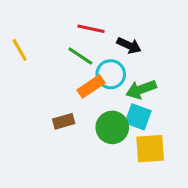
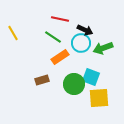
cyan circle: (111, 74) -> (81, 43), moved
green arrow: (141, 89) -> (103, 48), moved

